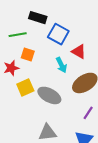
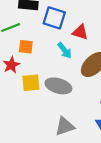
yellow square: (25, 88) -> (31, 83), turned 30

